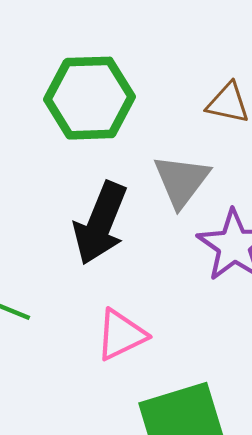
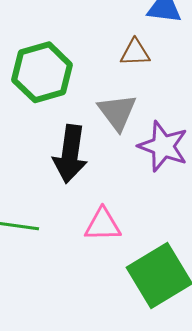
pink triangle: (121, 335) -> (103, 225), turned 39

